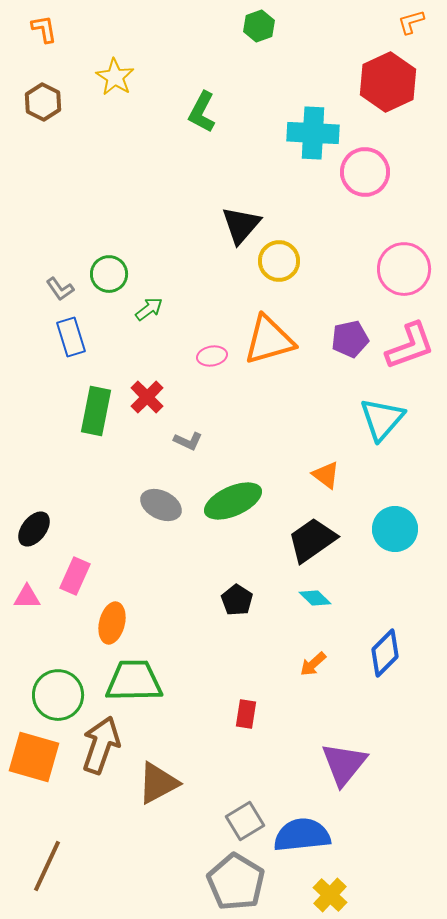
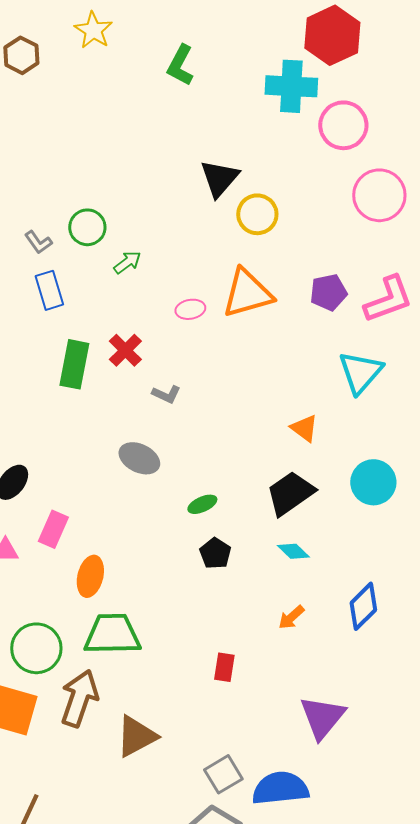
red hexagon: (388, 82) -> (332, 35), moved
pink circle: (404, 269) -> (379, 195), moved
green ellipse: (233, 501) -> (202, 504), moved, size x0.5

